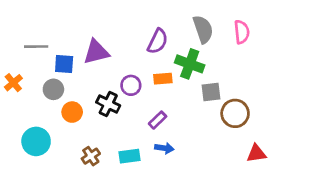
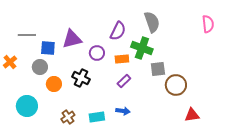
pink semicircle: (242, 32) -> (208, 24), moved
purple circle: (131, 85) -> (97, 53), moved
purple rectangle: (158, 120) -> (124, 81), moved

